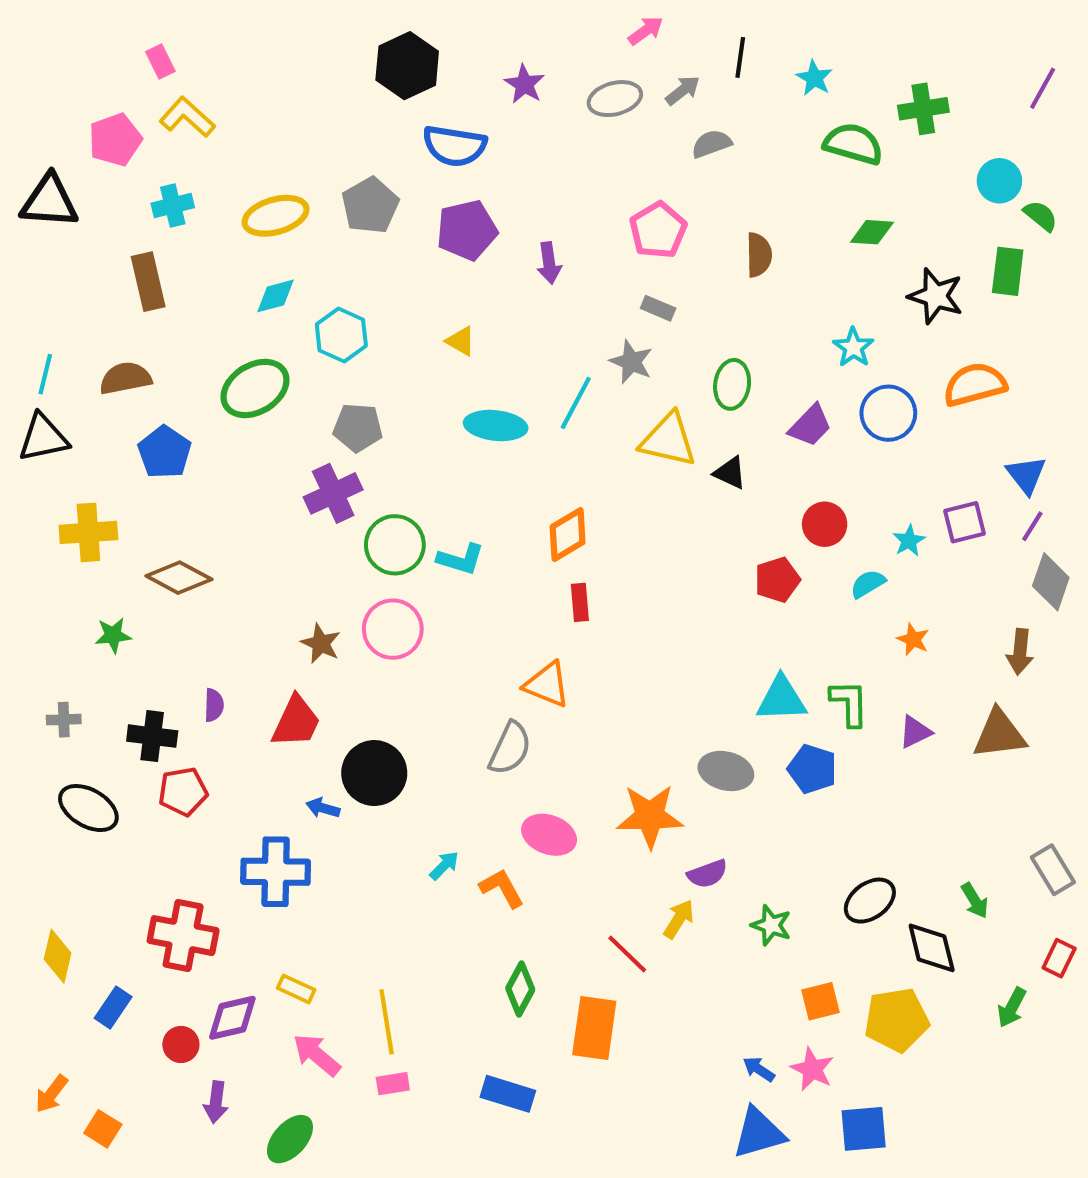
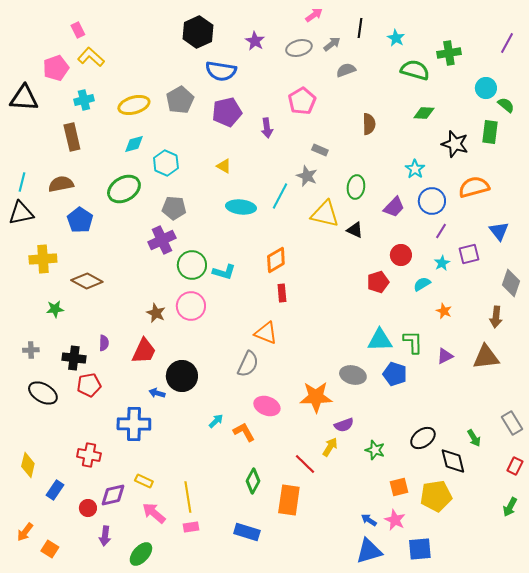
pink pentagon: (658, 230) -> (302, 101), moved
purple line: (1032, 526) -> (441, 231), moved
red cross: (183, 936) -> (89, 455), size x0.7
green arrow: (1012, 1007) -> (510, 507), moved

